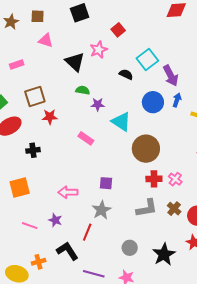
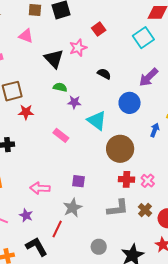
brown square: (38, 16) -> (35, 10), moved
cyan square: (147, 59) -> (143, 38), moved
purple arrow: (171, 76) -> (149, 77), turned 70
blue arrow: (177, 100) -> (155, 130), moved

